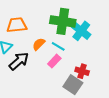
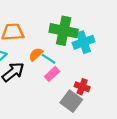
cyan cross: (81, 31) -> (84, 42), turned 30
cyan line: (58, 46) -> (48, 59), moved

